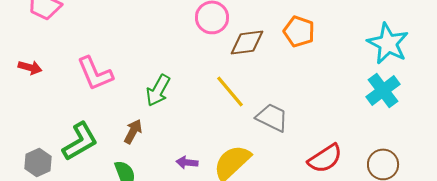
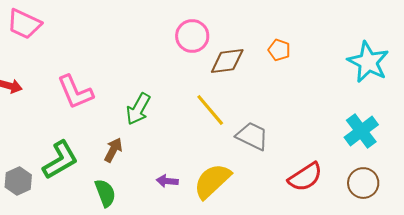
orange pentagon: (299, 31) -> (279, 50), size x0.7
cyan cross: (383, 90) -> (361, 131), moved

